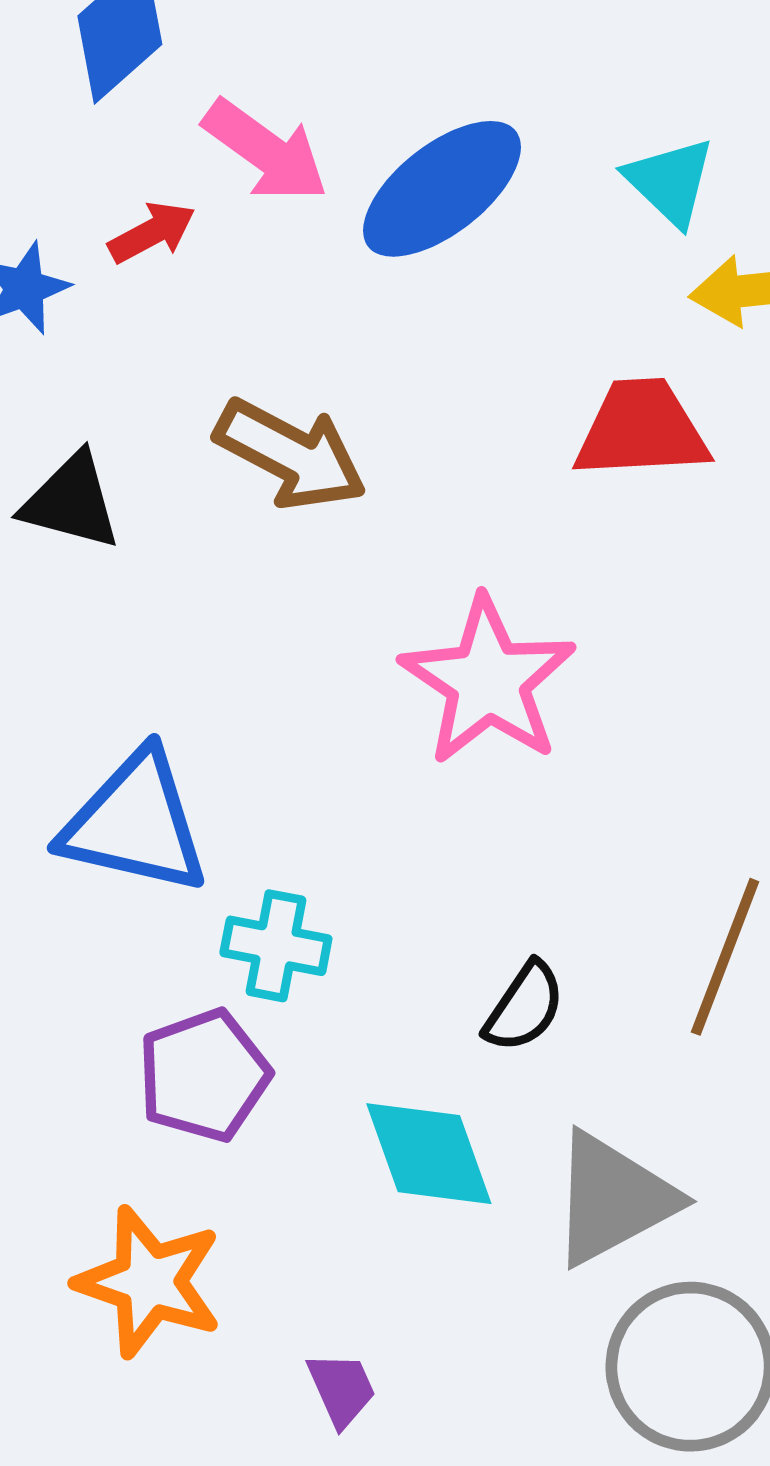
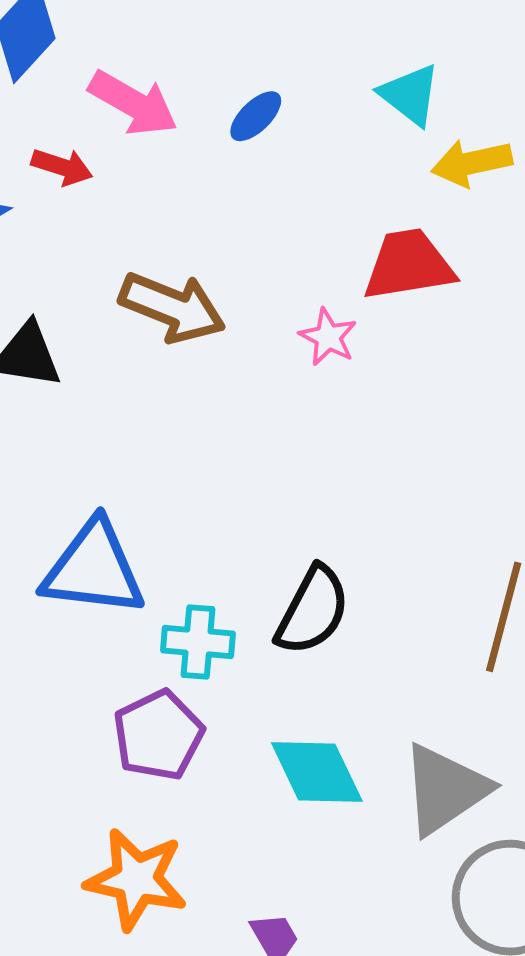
blue ellipse: (442, 189) -> (256, 116), size x0.5
red arrow: (152, 232) -> (62, 167), turned 52
pink star: (488, 681) -> (328, 337), moved, size x0.5
black semicircle: (524, 1007) -> (313, 611), moved, size x1.4

